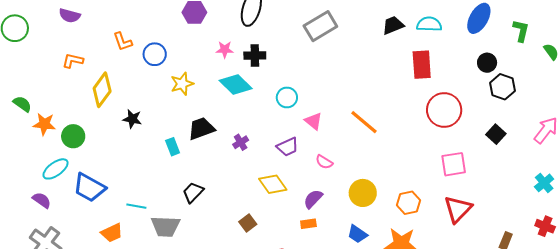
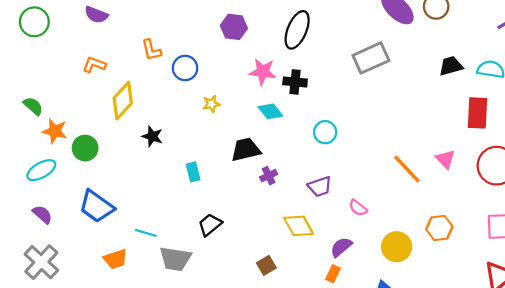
pink star: (225, 50) -> (263, 72), size x1.4
yellow star: (182, 84) -> (211, 104), size x0.7
cyan diamond: (236, 84) -> (270, 111), size x0.7
pink triangle: (313, 121) -> (445, 159), moved
black trapezoid: (201, 129) -> (246, 150), moved
cyan ellipse: (56, 169) -> (41, 170), moved
orange hexagon: (409, 203) -> (439, 228), moved
orange rectangle: (308, 224) -> (333, 274), turned -63

